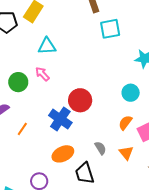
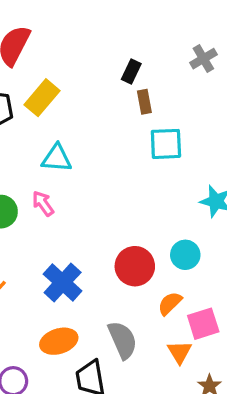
red circle: (80, 100) -> (135, 266), moved
gray semicircle: (100, 148) -> (123, 340), size x1.6
orange triangle: (126, 153) -> (180, 352), moved

